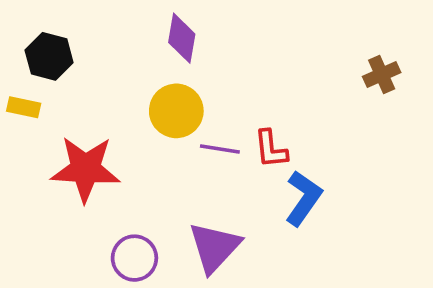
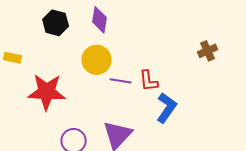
black hexagon: (49, 56) -> (56, 23), moved
brown cross: (382, 75) -> (208, 51), moved

